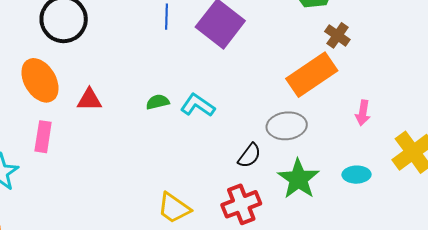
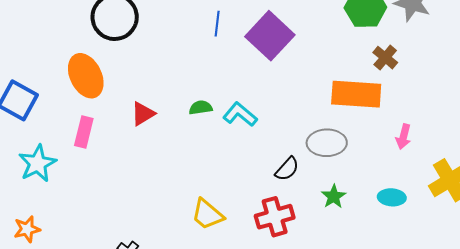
orange rectangle: (312, 75) -> (356, 94), turned 33
red triangle: (89, 100) -> (143, 114), moved, turned -36
green star: (298, 179) -> (334, 197), size x0.6

